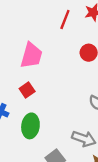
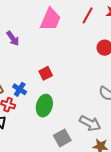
pink trapezoid: (31, 55) -> (51, 19), moved

